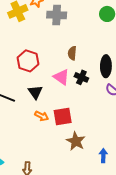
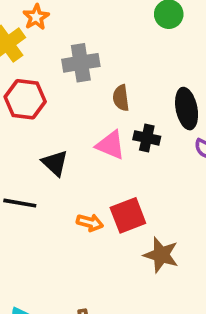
gray cross: (57, 15) -> (81, 63), moved
red hexagon: (28, 61) -> (25, 99), moved
black triangle: (35, 92) -> (55, 163), moved

